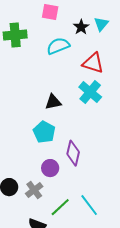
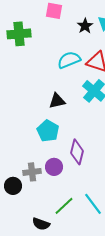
cyan semicircle: (58, 46) -> (69, 60), moved
gray cross: (34, 190) -> (32, 172), moved, turned 30

